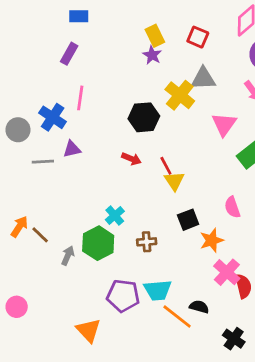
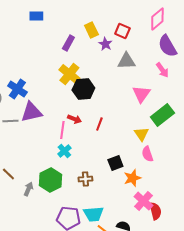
purple rectangle: (69, 54) -> (68, 43), moved
purple star: (152, 55) -> (105, 44), moved
yellow cross: (180, 95) -> (69, 74), moved
pink line: (80, 98) -> (62, 130), moved
purple triangle: (72, 149) -> (31, 112), size x1.6
red line: (166, 166) -> (99, 124), turned 48
yellow triangle: (174, 181) -> (141, 134), moved
cyan cross: (115, 216) -> (64, 151), moved

